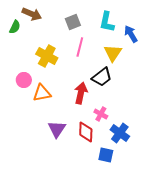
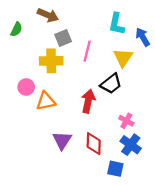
brown arrow: (32, 14) -> (48, 15), moved
gray square: (73, 22) -> (63, 38), moved
yellow cross: (47, 56) -> (51, 61), turned -30
pink cross: (101, 114) -> (126, 121), moved

